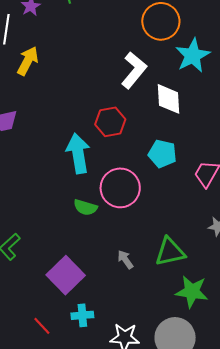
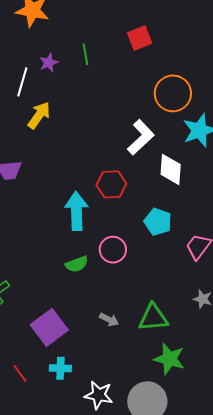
pink circle: (120, 188) -> (113, 250), size x0.7
green semicircle: (85, 207) -> (77, 264), turned -45
gray arrow: (125, 259) -> (109, 320), turned 144

